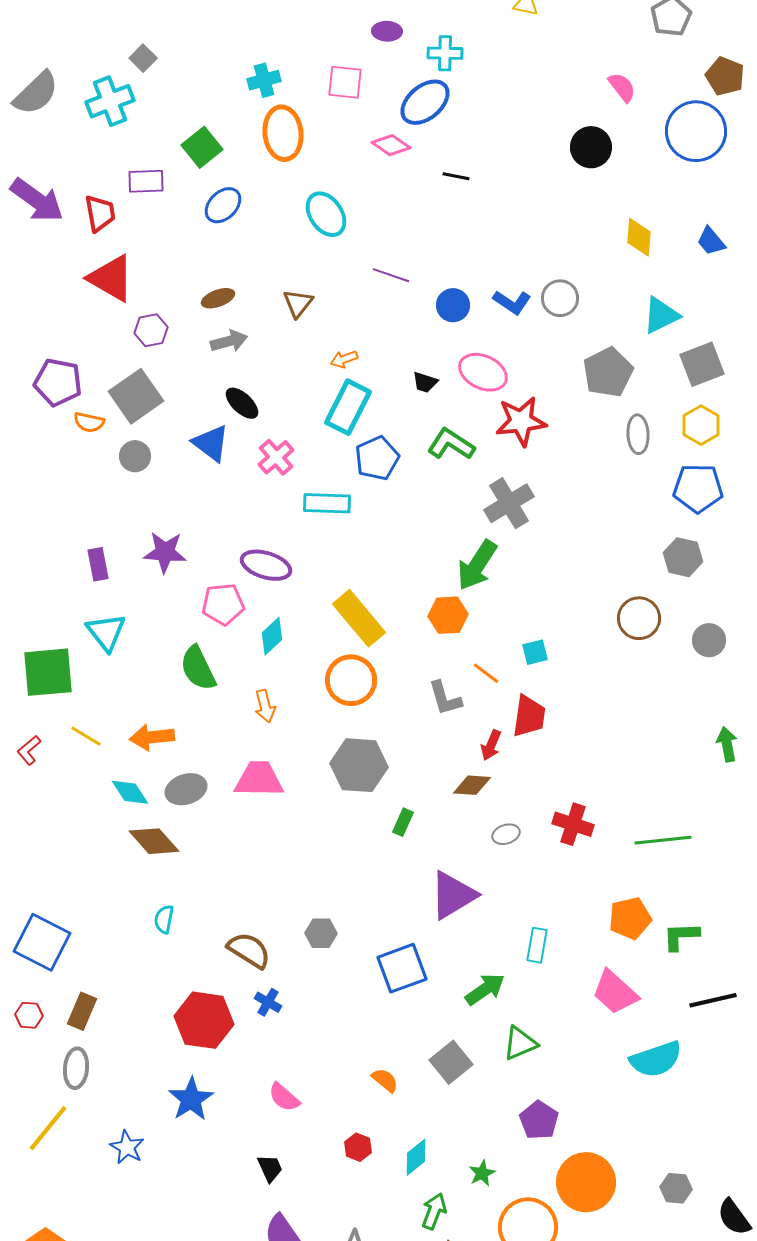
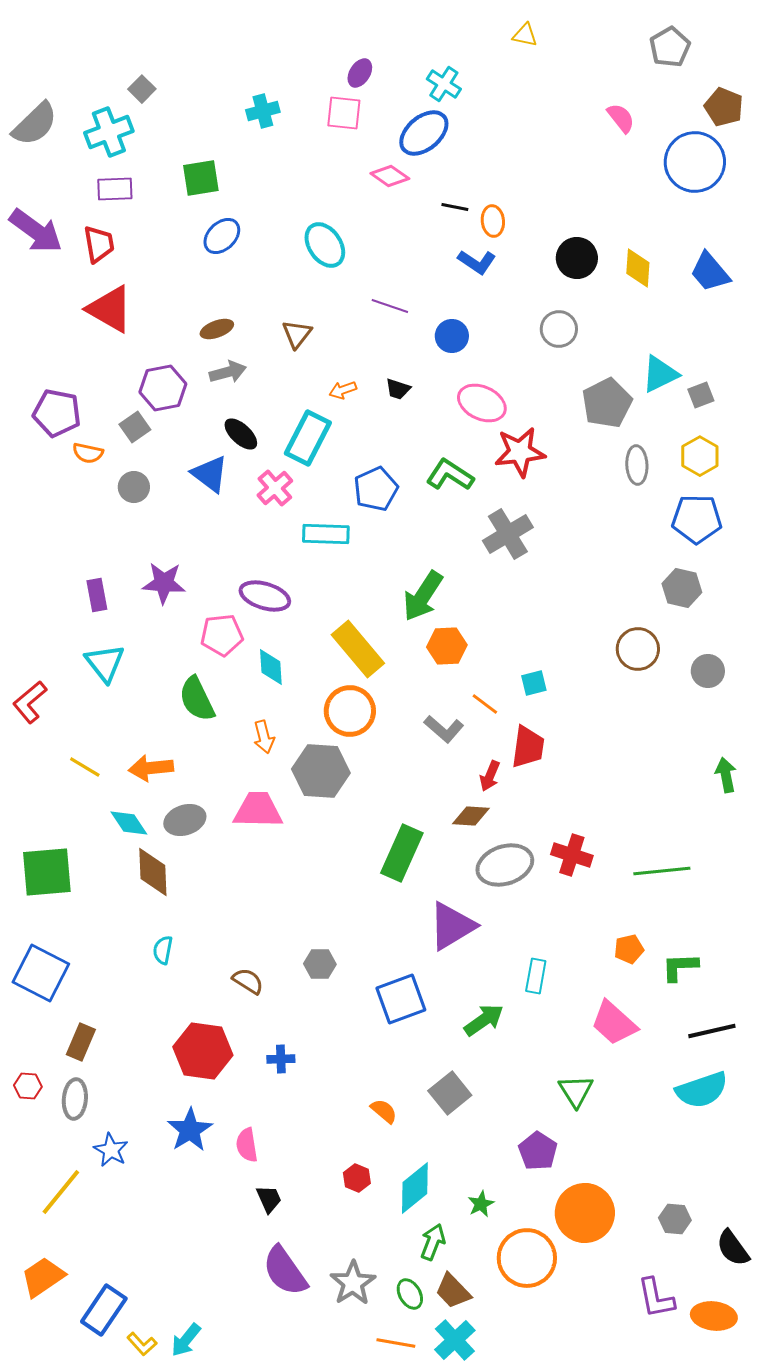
purple ellipse: (387, 31) -> (360, 73), moved, turned -60
cyan cross: (445, 53) -> (444, 84), turned 32
orange ellipse: (283, 133) -> (493, 221), moved, size x0.6
green square: (202, 147) -> (201, 178), turned 30
black circle: (591, 147) -> (577, 258), moved
purple rectangle: (146, 181) -> (115, 189), moved
blue trapezoid: (711, 241) -> (710, 272), size x1.4
blue L-shape: (512, 302) -> (477, 262), moved
cyan triangle: (661, 315) -> (660, 374), moved
purple hexagon: (151, 330) -> (163, 388), moved, size x1.4
gray square: (702, 364) -> (701, 395), size x0.6
black trapezoid: (425, 382) -> (398, 389), moved
gray square: (136, 396) -> (135, 427), size x0.6
cyan rectangle: (348, 407) -> (308, 438), moved
green arrow: (477, 565) -> (423, 596), moved
cyan diamond: (272, 636) -> (271, 667), turned -51
green square: (48, 672) -> (47, 872), moved
gray L-shape: (445, 698) -> (444, 729), turned -33
red L-shape: (29, 750) -> (30, 702), moved, size x1.4
gray hexagon: (359, 765) -> (321, 771), moved
green rectangle: (403, 822) -> (402, 853), size x2.0
gray ellipse: (506, 834) -> (505, 865), size x2.0
brown diamond: (154, 841) -> (153, 872), turned 39
orange pentagon: (630, 918) -> (629, 949), size x0.7
brown semicircle: (249, 950) -> (248, 981), size x0.7
blue cross: (268, 1002) -> (281, 1059), moved, turned -32
red hexagon: (29, 1015) -> (28, 1086), moved
green triangle: (520, 1043) -> (576, 1091), moved, turned -39
cyan semicircle: (656, 1059) -> (702, 1090), moved
pink semicircle: (284, 1097) -> (247, 1145), moved, turned 40
yellow line: (48, 1128) -> (61, 1192), moved
blue star: (127, 1147) -> (111, 1150), moved
cyan diamond: (416, 1157) -> (415, 1188), size x1.4

